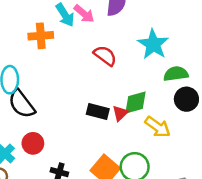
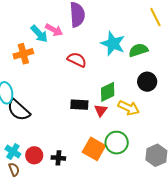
green semicircle: (176, 74) -> (138, 50), moved
red triangle: (120, 113) -> (101, 110), moved
red circle: (33, 143) -> (34, 155), moved

